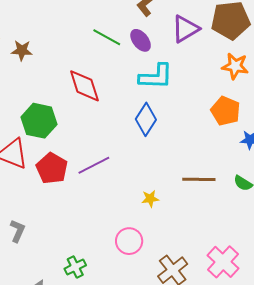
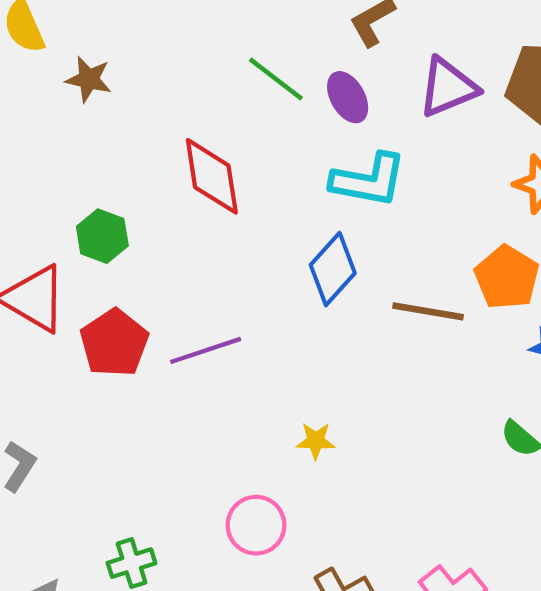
green hexagon: (39, 121) -> (102, 236), size x0.7
brown line: (199, 179) -> (428, 311), moved

